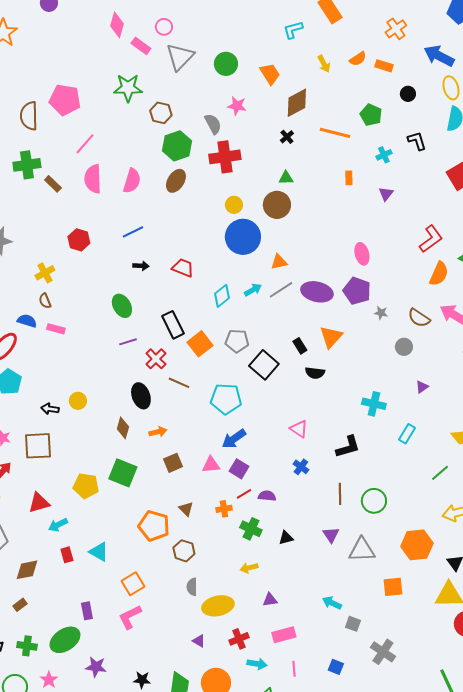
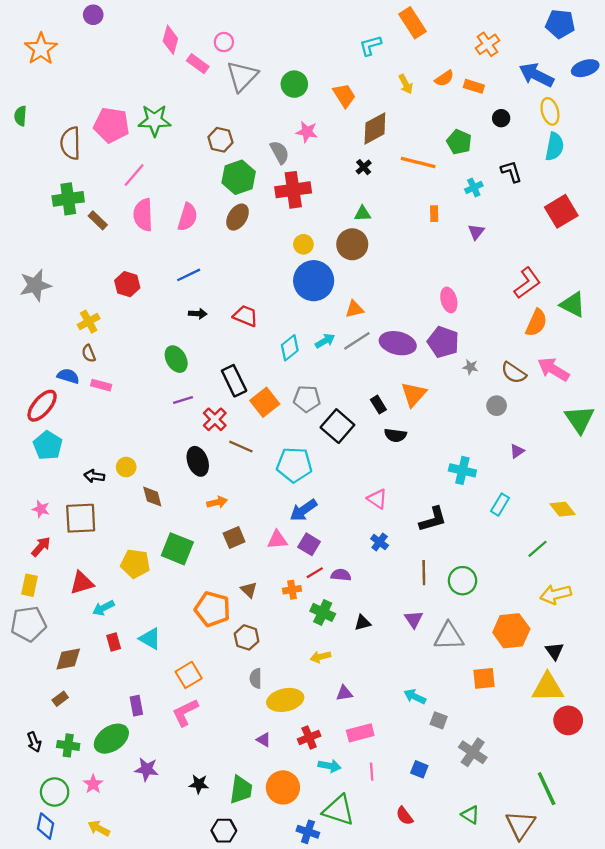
green star: (128, 88) -> (155, 120), moved
brown diamond: (123, 428) -> (152, 497), moved, turned -30

